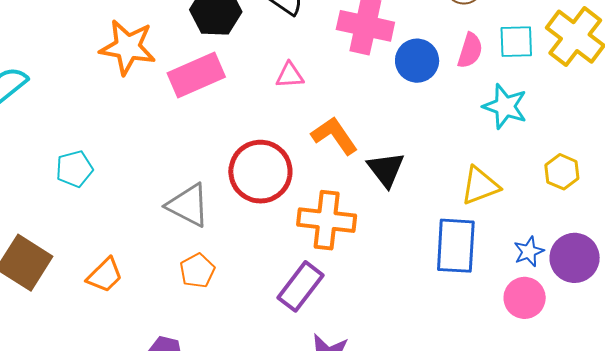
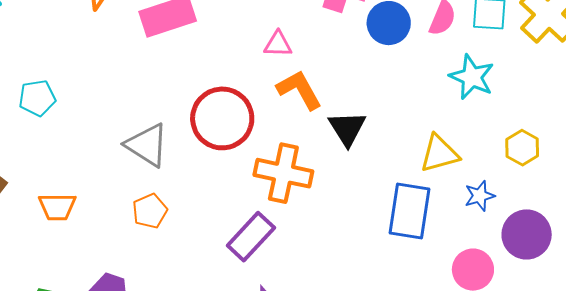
pink triangle: (290, 75) -> (278, 44), moved
blue star: (529, 251) -> (480, 196), moved
orange trapezoid: (105, 275) -> (57, 207), turned 39

